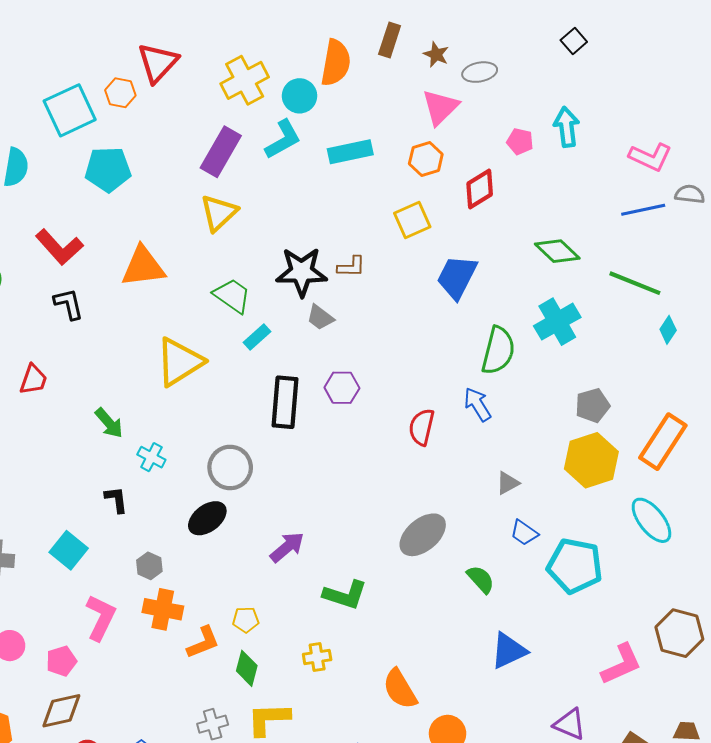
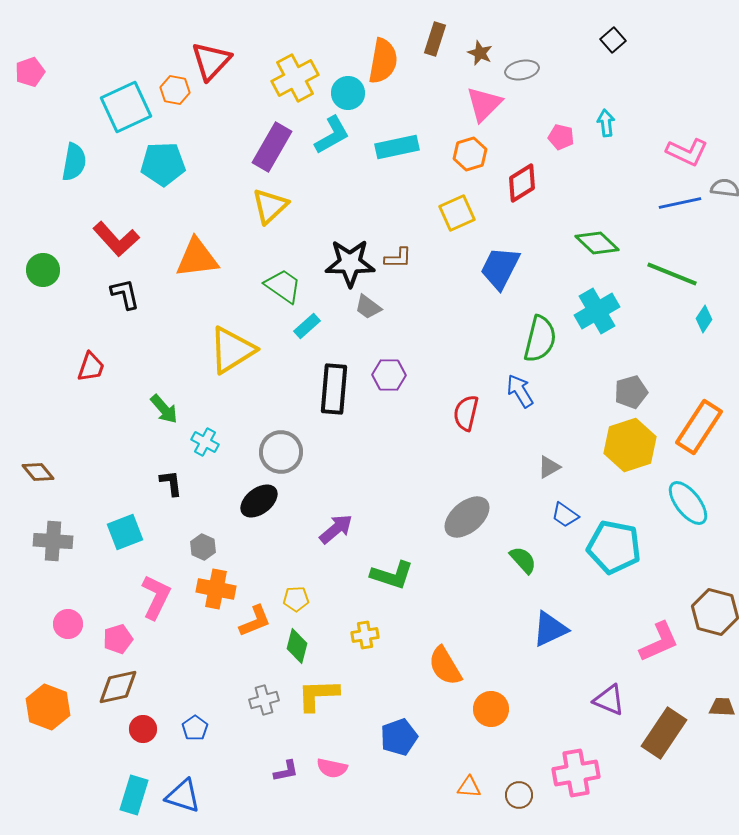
cyan arrow: (567, 127) -> (606, 123), size x0.7
cyan square: (69, 550) -> (125, 532), turned 30

